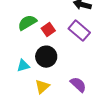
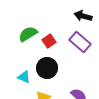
cyan triangle: (23, 66) -> (24, 77), turned 40

